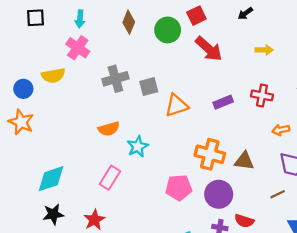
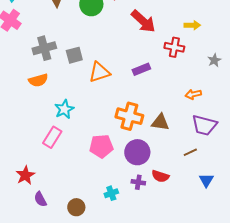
red arrow: (209, 49) -> (143, 21), moved
yellow arrow: (264, 50) -> (192, 25), moved
red cross: (262, 95) -> (174, 47), moved
orange semicircle: (109, 129) -> (38, 80), moved
pink rectangle: (110, 178) -> (52, 137), moved

